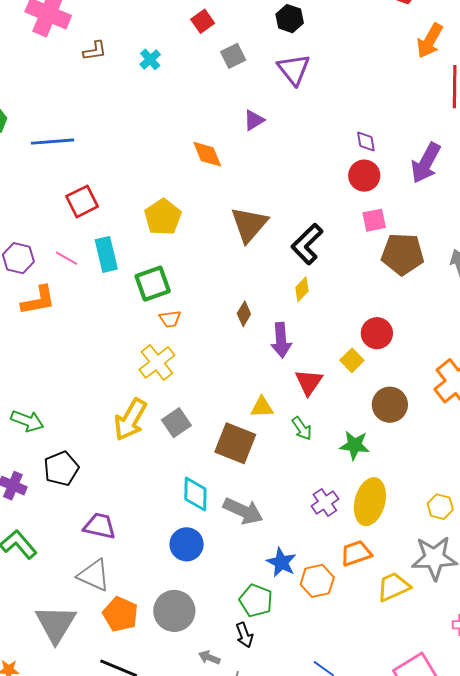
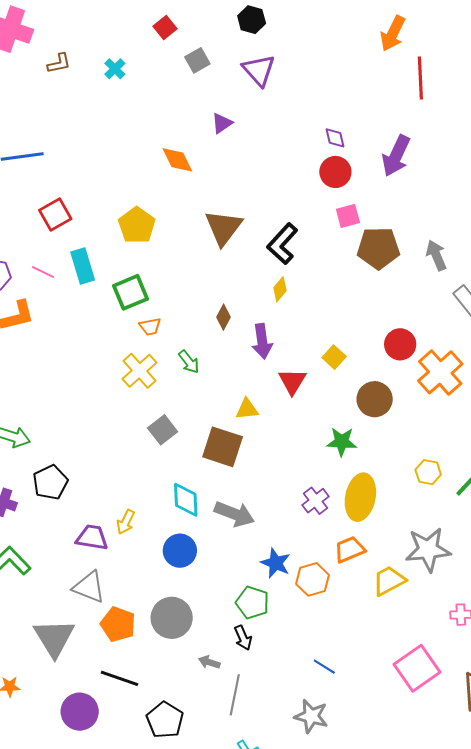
red circle: (377, 333) -> (400, 344), moved
yellow arrow: (130, 420) -> (126, 522), moved, size x0.6
green arrow: (302, 428) -> (189, 362), moved
yellow hexagon: (440, 507) -> (428, 472), moved

